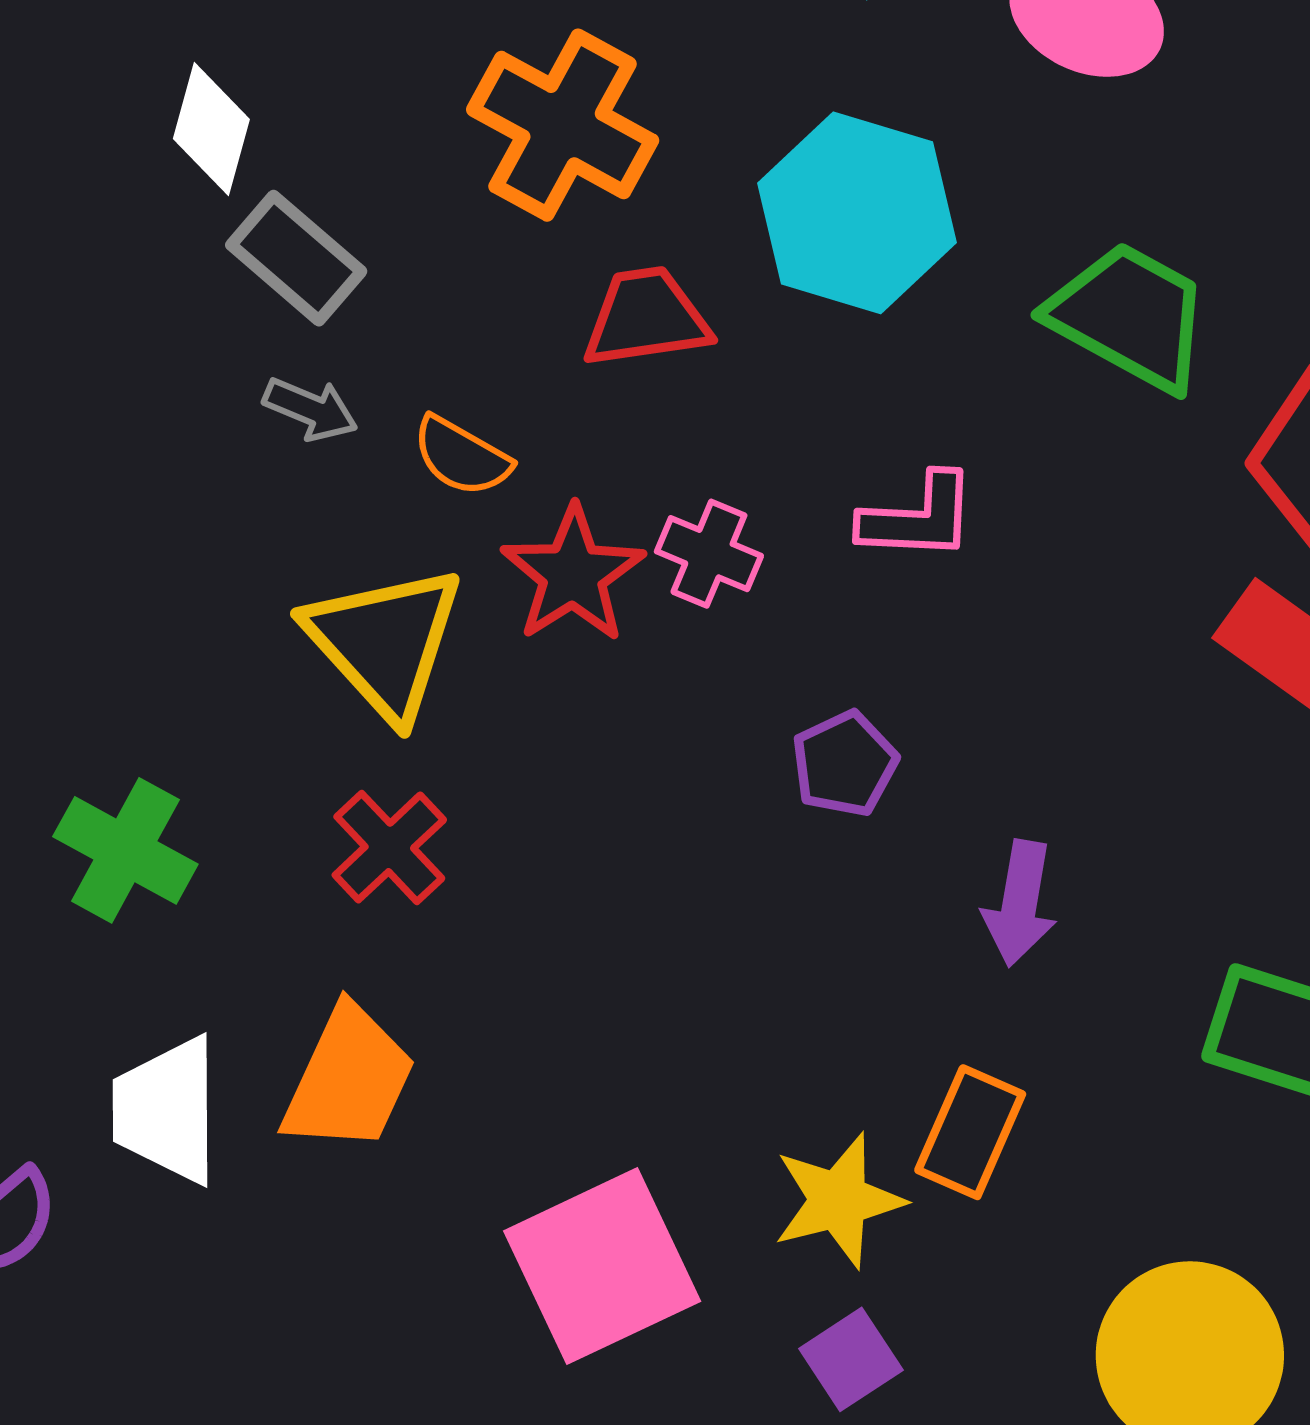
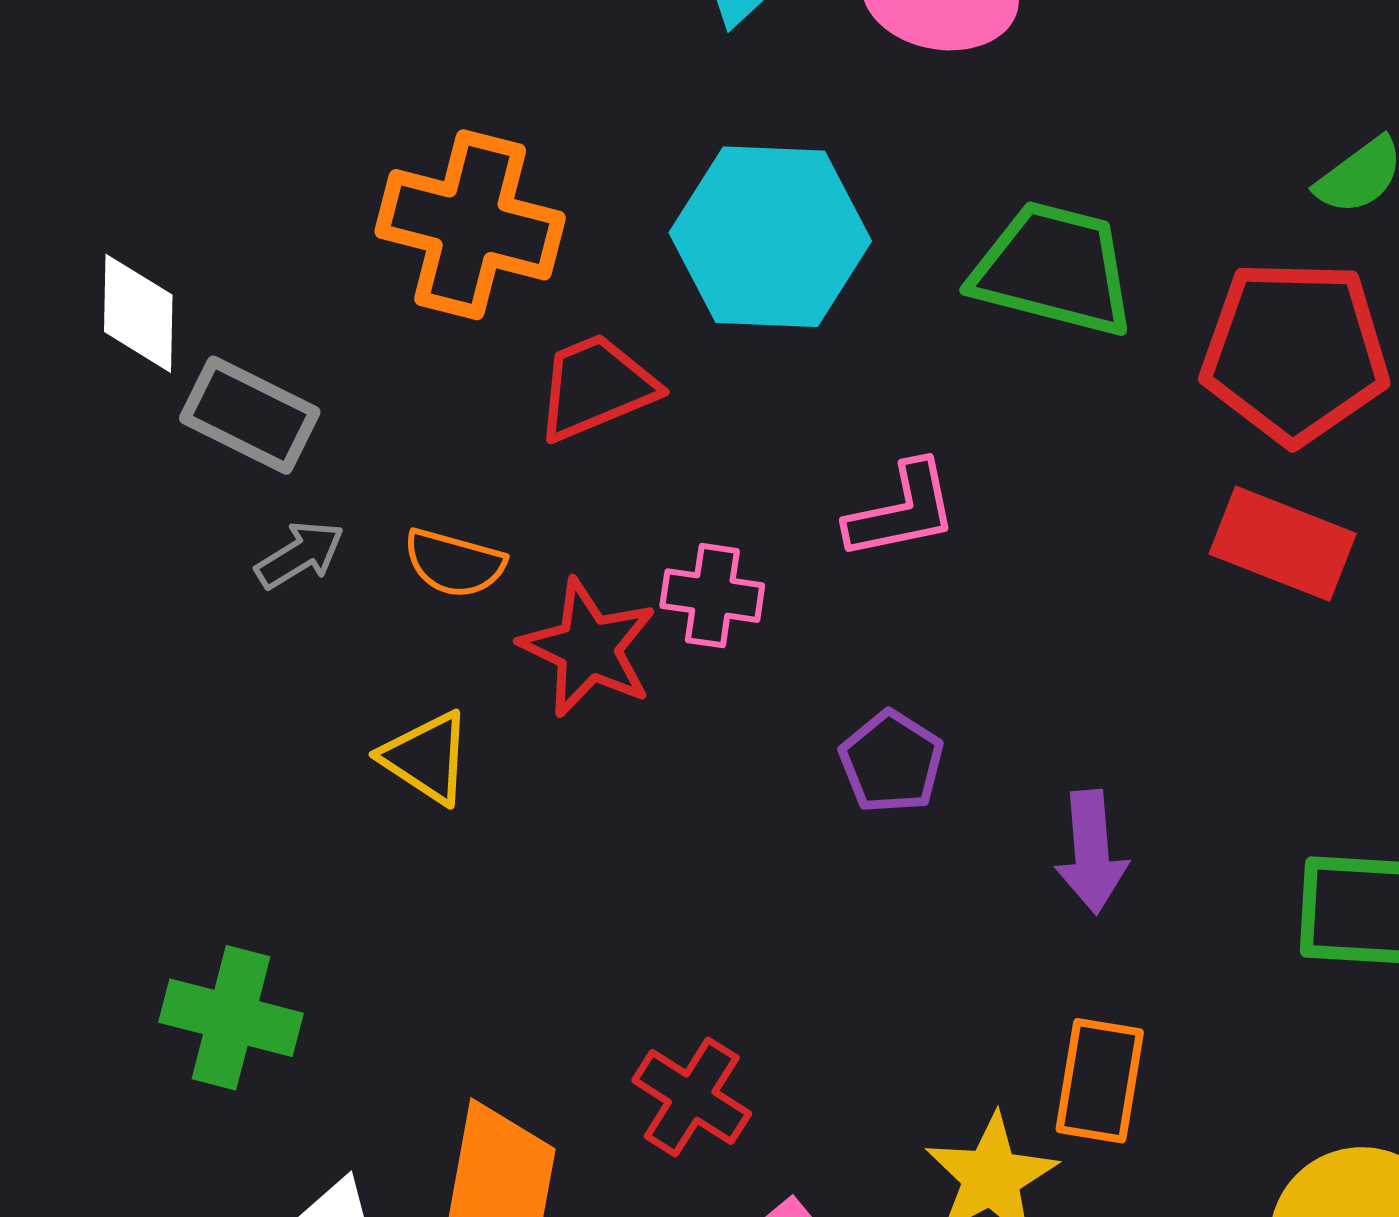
gray arrow: (310, 409) -> (300, 555), turned -40
yellow triangle: (385, 642) -> (426, 758), size x0.6
red cross: (389, 847) -> (692, 1097), moved

